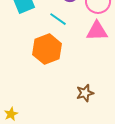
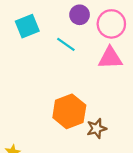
orange hexagon: (47, 49) -> (69, 111), moved

